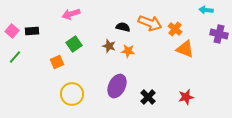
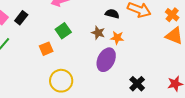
orange cross: (175, 29) -> (172, 15), moved
black rectangle: (32, 31) -> (21, 18), turned -48
purple ellipse: (117, 86) -> (106, 60), moved

